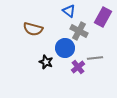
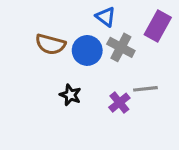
blue circle: (65, 48) -> (87, 50), moved

